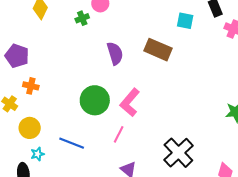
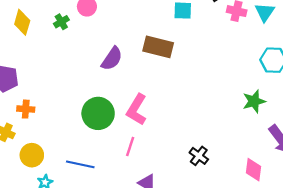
green cross: (82, 18) -> (61, 22), moved
purple semicircle: (115, 53) -> (112, 59), turned 60
black cross: (178, 153) -> (199, 156), size x0.6

